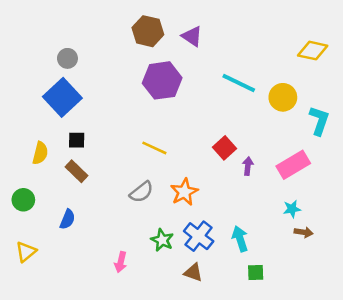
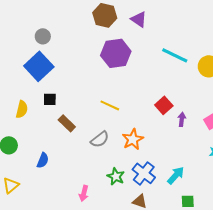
brown rectangle: (77, 171) -> (67, 123), moved
cyan arrow: (240, 239) -> (176, 175), turned 60

